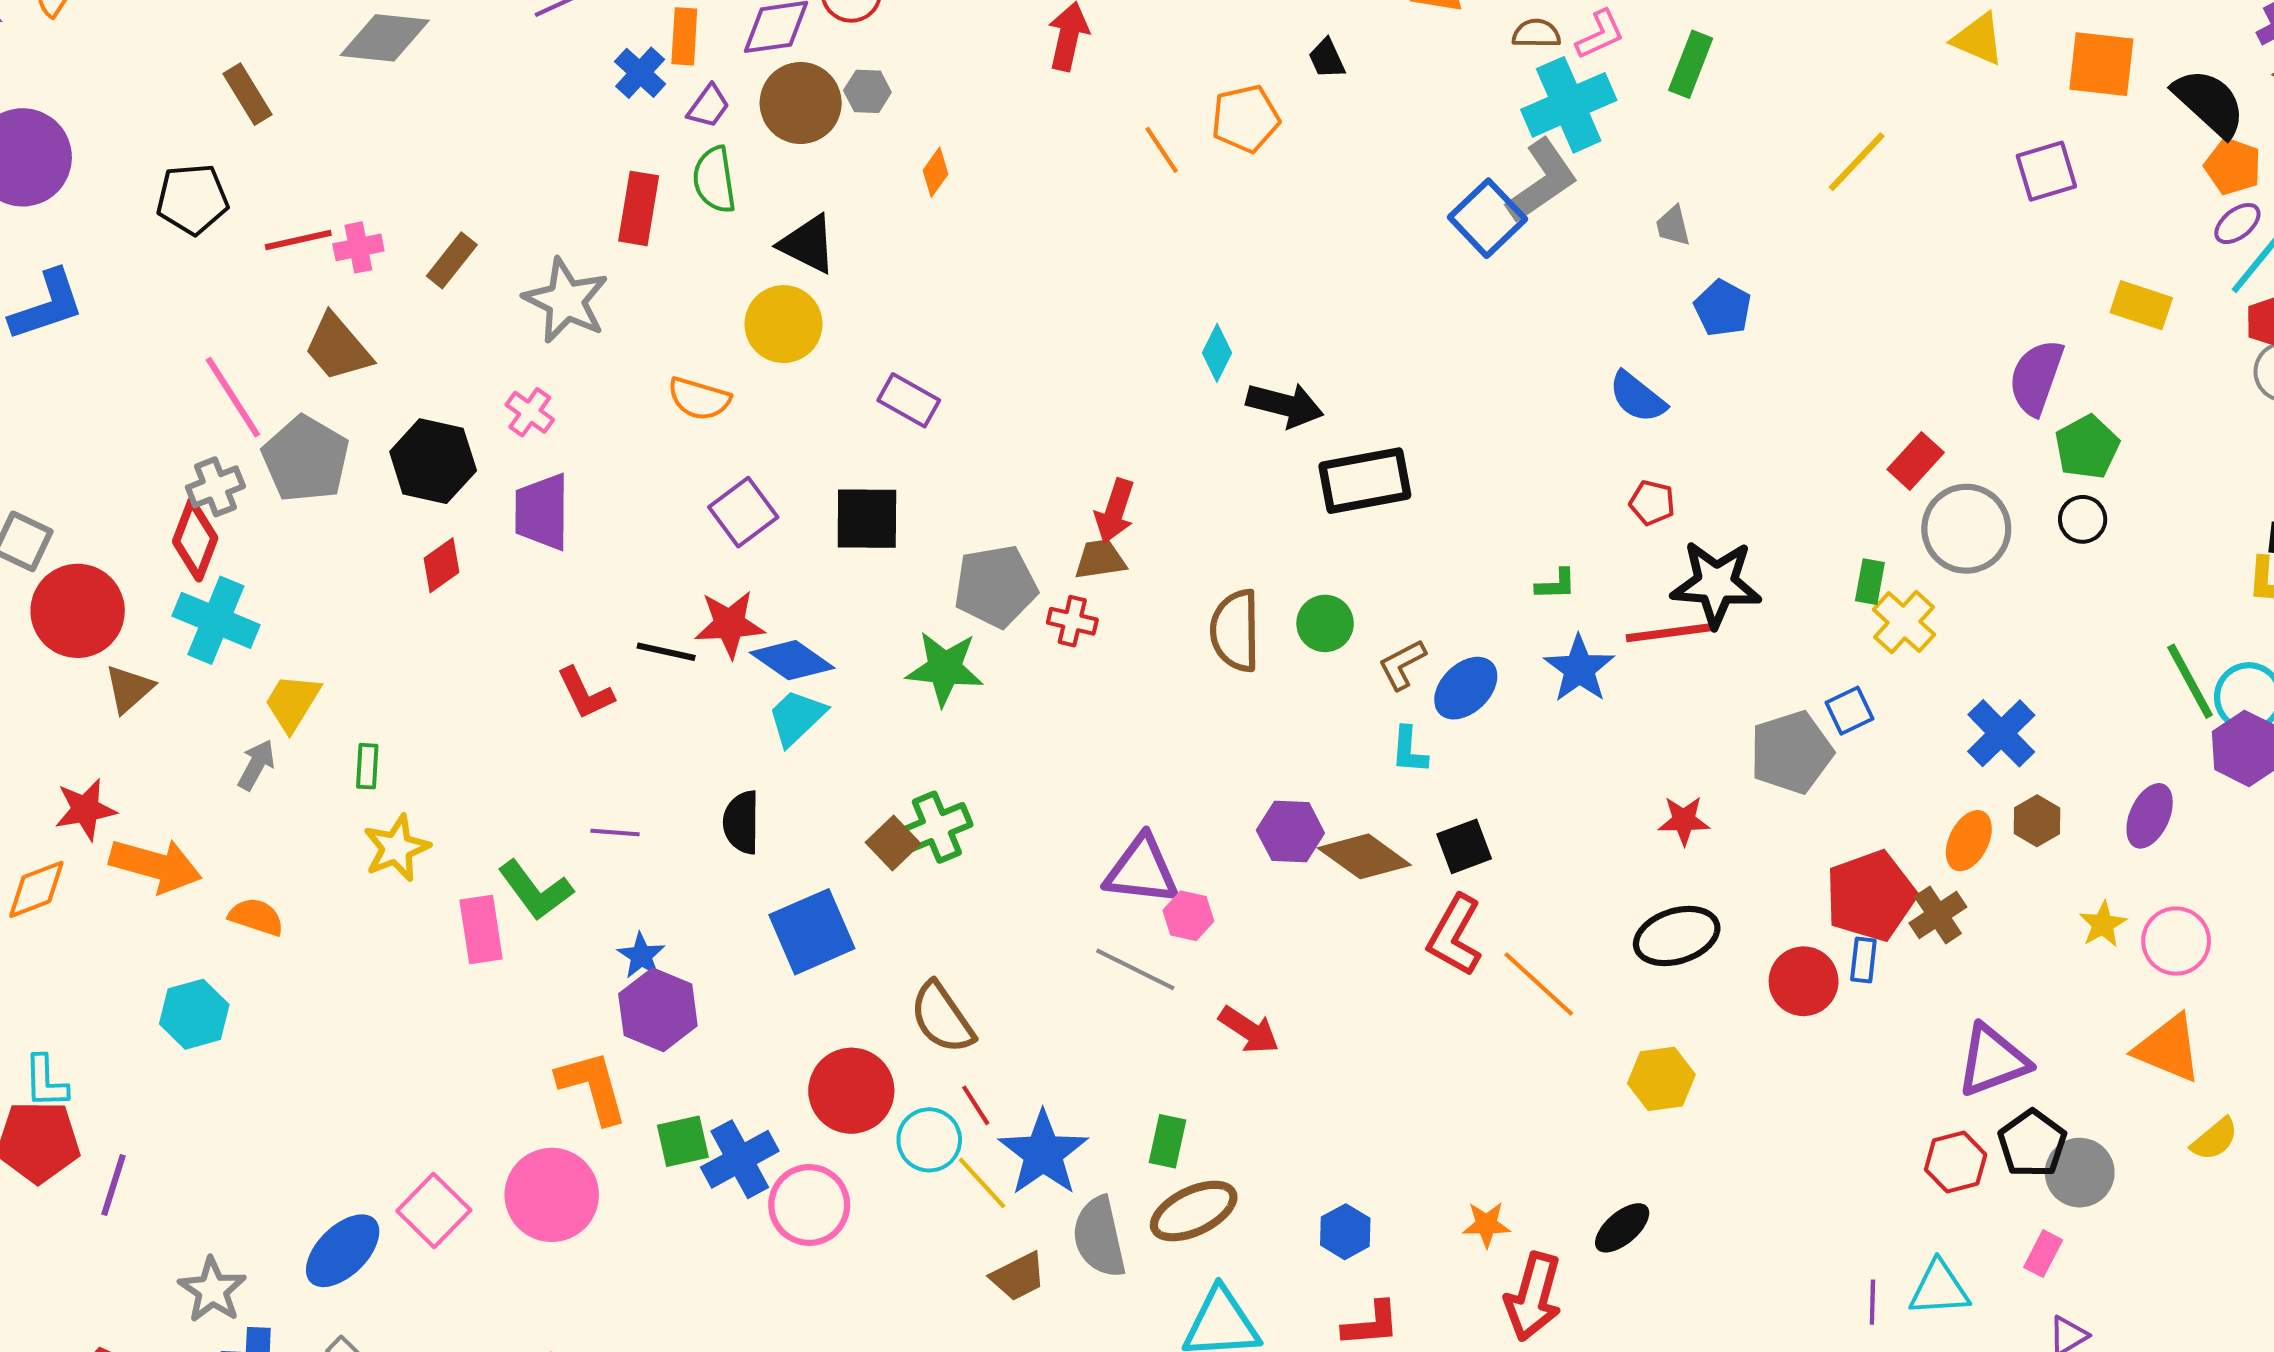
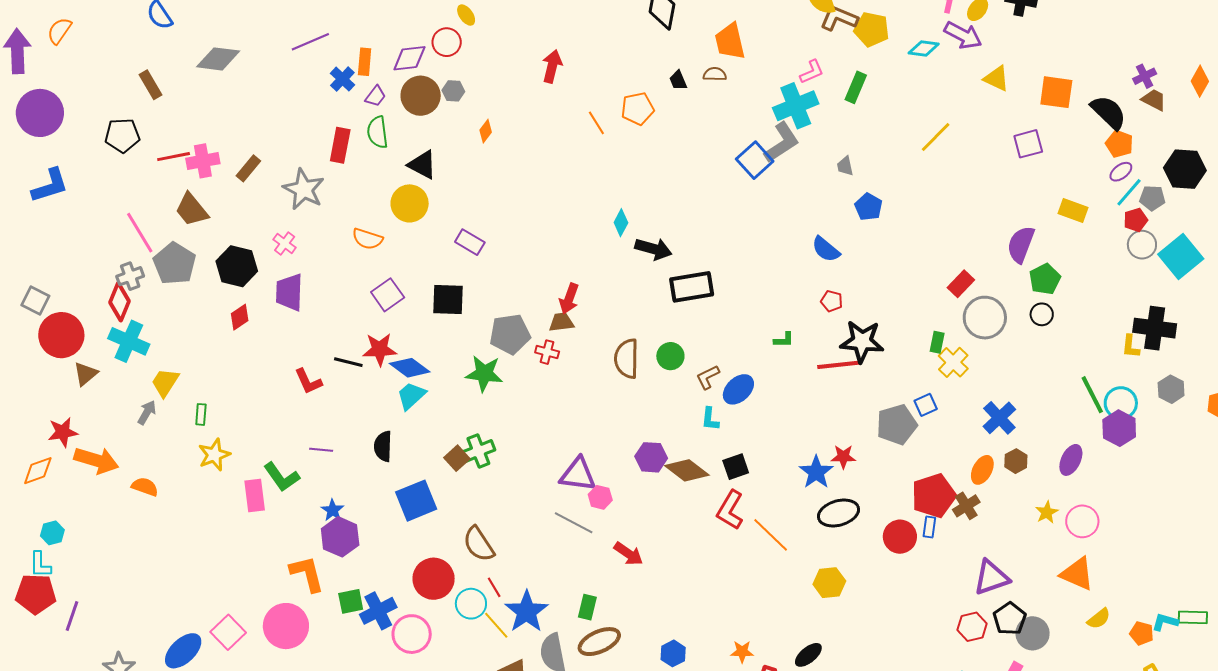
brown semicircle: (1536, 34) -> (715, 74), moved
pink cross: (358, 247) -> (203, 161), size x1.4
blue star: (1579, 669) -> (816, 472), moved
cyan hexagon: (194, 1014) -> (52, 533), moved, size x0.7

